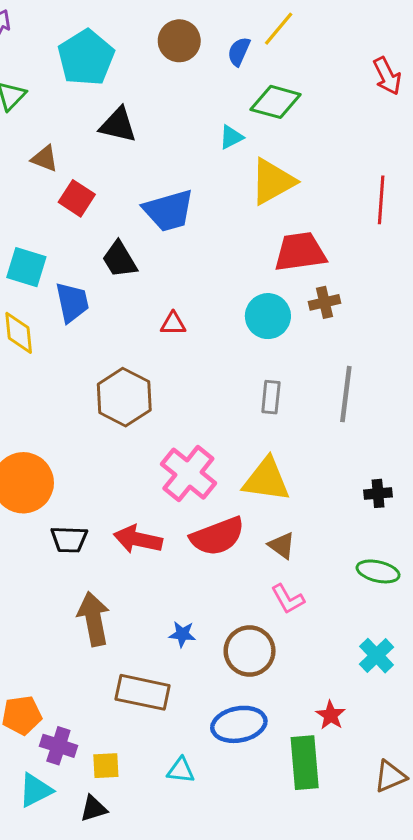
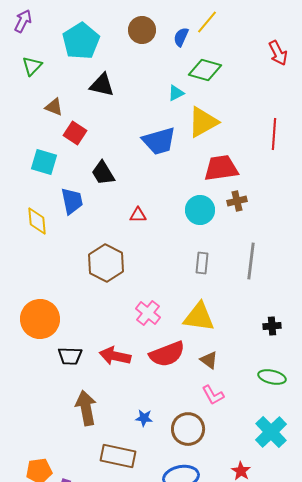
blue trapezoid: (169, 211) -> (159, 141), moved
cyan square: (26, 267) -> (44, 162), moved
pink cross: (188, 474) -> (148, 313), size x0.7
cyan cross: (376, 656) -> (271, 432), size x1.4

